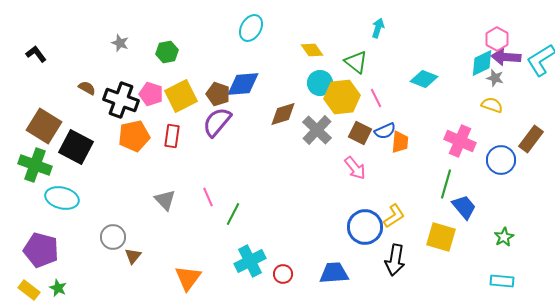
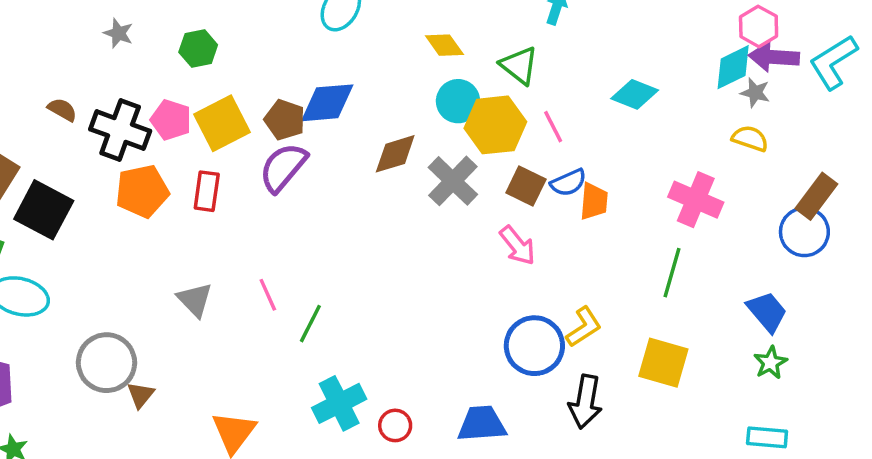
blue circle: (501, 160) -> (804, 232), moved
blue trapezoid: (464, 207) -> (767, 312), moved
gray circle: (113, 237) -> (107, 363), size x1.4

